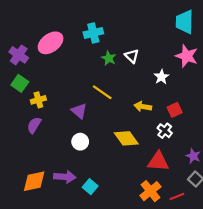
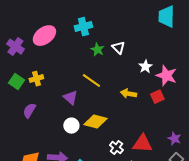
pink star: (187, 56) -> (166, 76), moved
green square: (20, 83) -> (16, 82), moved
yellow cross: (38, 100) -> (36, 79), moved
white cross: (165, 131) -> (116, 148), moved
yellow diamond: (126, 138) -> (95, 122), moved, turned -40

